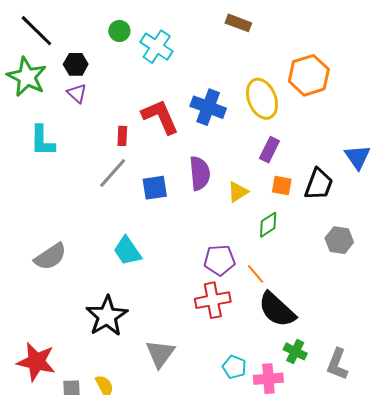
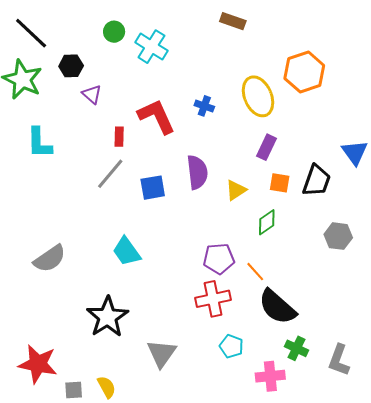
purple triangle: (77, 93) -> (92, 94), moved
blue cross: (208, 107) -> (204, 106), size x0.6
cyan pentagon: (234, 367) -> (231, 346), moved

